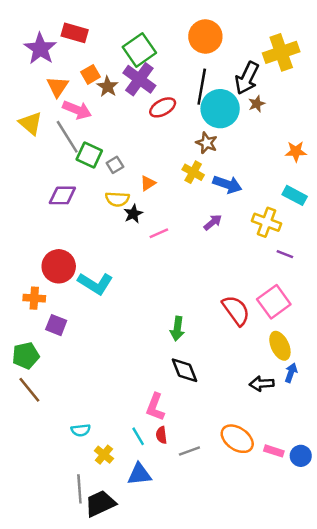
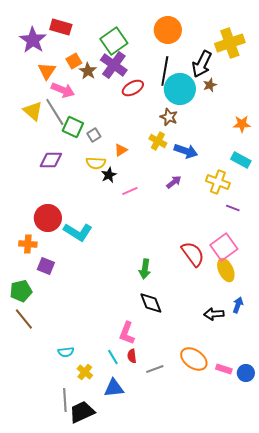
yellow triangle: (31, 123) -> (33, 111), moved
yellow ellipse: (280, 346) -> (226, 270), moved

